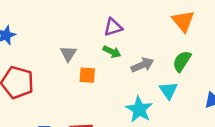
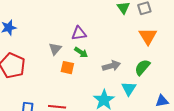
purple triangle: (113, 27) -> (79, 33), moved
green arrow: (112, 52) -> (81, 52), moved

